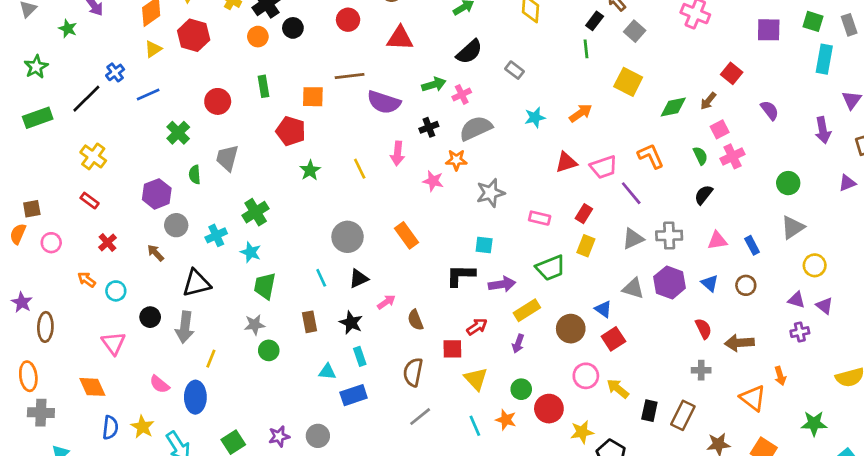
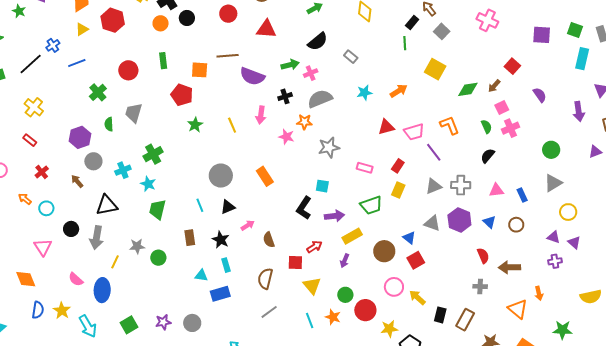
black L-shape: (461, 275) -> (304, 208), turned -60
gray star: (255, 325) -> (137, 246), moved

